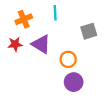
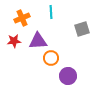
purple triangle: (41, 44) -> (38, 41), turned -36
orange circle: (68, 59) -> (51, 58), moved

